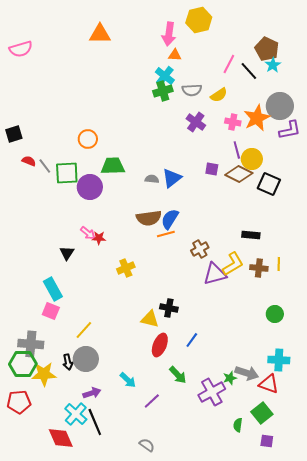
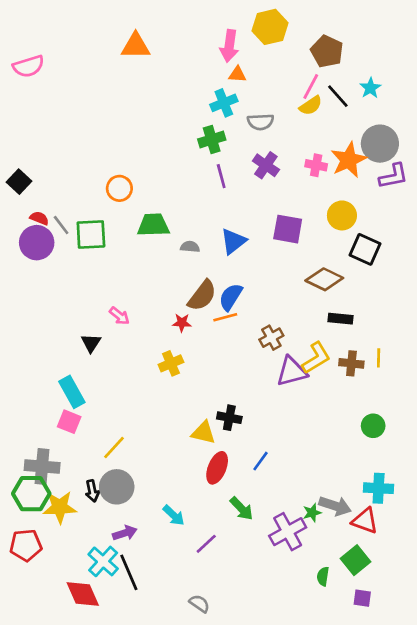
brown pentagon: (267, 49) -> (327, 51), moved
cyan cross: (165, 76) -> (224, 103), turned 30
green cross: (163, 91) -> (212, 140), moved
yellow semicircle: (219, 95) -> (311, 106), moved
black square: (14, 134) -> (19, 182), turned -30
purple line: (237, 150) -> (221, 176), moved
purple square: (212, 169) -> (288, 229), size x1.6
brown diamond: (239, 174) -> (324, 279), moved
gray semicircle: (152, 179) -> (190, 247), moved
purple circle: (90, 187) -> (37, 243), moved
brown semicircle: (149, 218) -> (202, 296), turned -45
red star: (99, 238) -> (182, 323), moved

